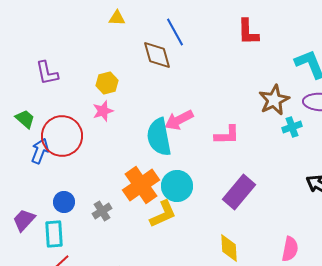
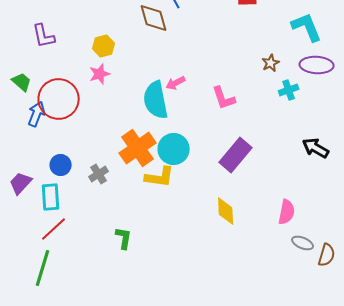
brown star: (274, 100) -> (271, 63), size x0.6
pink arrow: (179, 120) -> (176, 83), size x0.7
pink L-shape: (227, 135) -> (224, 98), turned 72
yellow L-shape: (163, 214) -> (160, 177), turned 32

